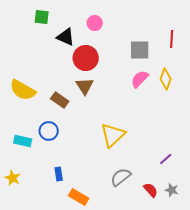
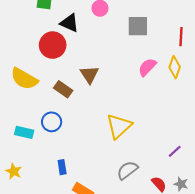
red line: (172, 39) -> (181, 37), moved
gray square: (140, 50) -> (138, 26), moved
red circle: (86, 58) -> (53, 45), moved

